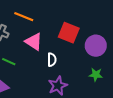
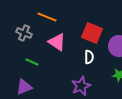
white semicircle: (52, 60) -> (89, 57), moved

